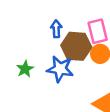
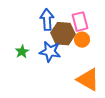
blue arrow: (56, 29) -> (47, 20), size x1.5

